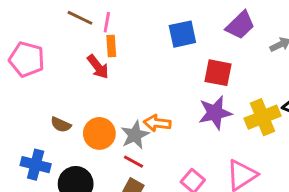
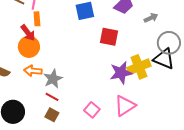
purple star: (215, 113) -> (121, 73), moved
orange arrow: (157, 123) -> (33, 71), moved
orange circle: (99, 133) -> (29, 47), moved

